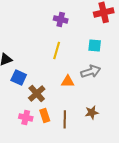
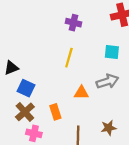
brown cross: (37, 93) -> (25, 112), moved
orange rectangle: (45, 115) -> (55, 112), moved

